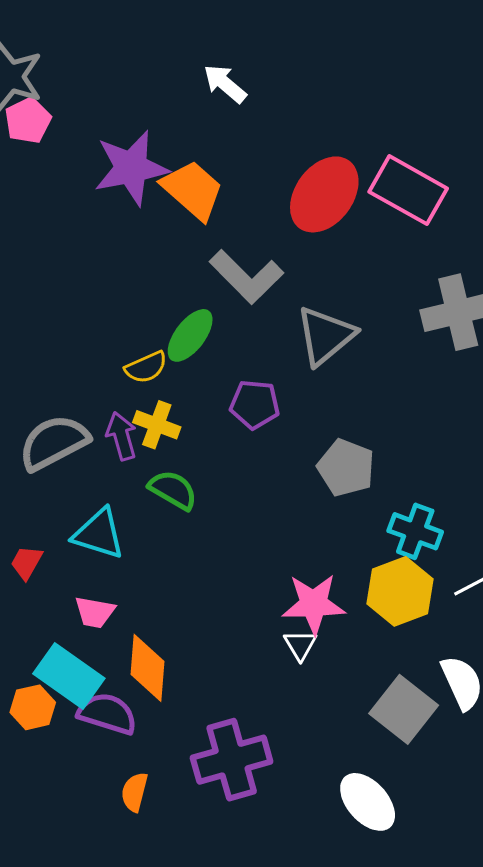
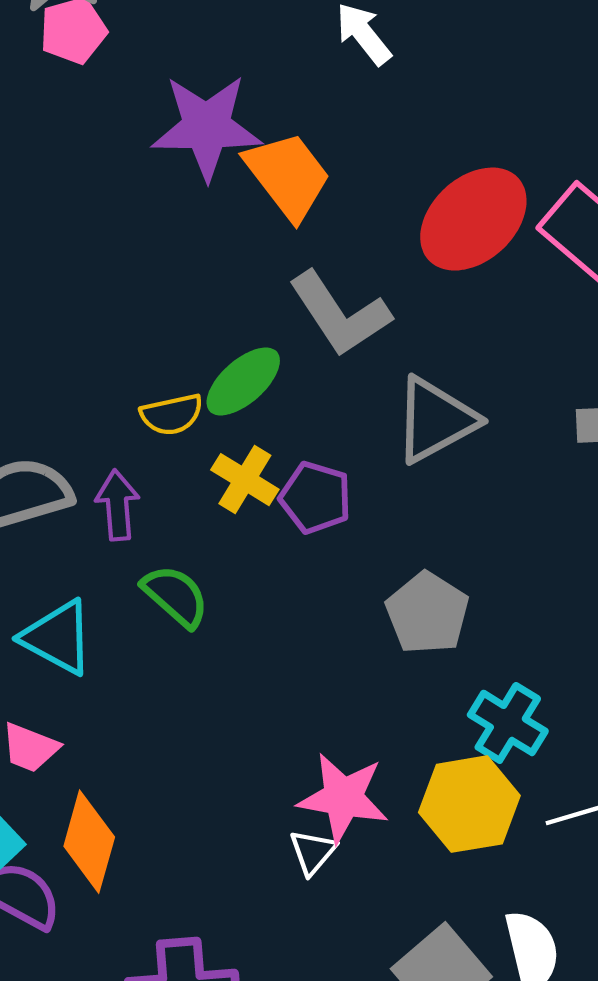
yellow cross: (157, 425) -> (245, 480), moved

